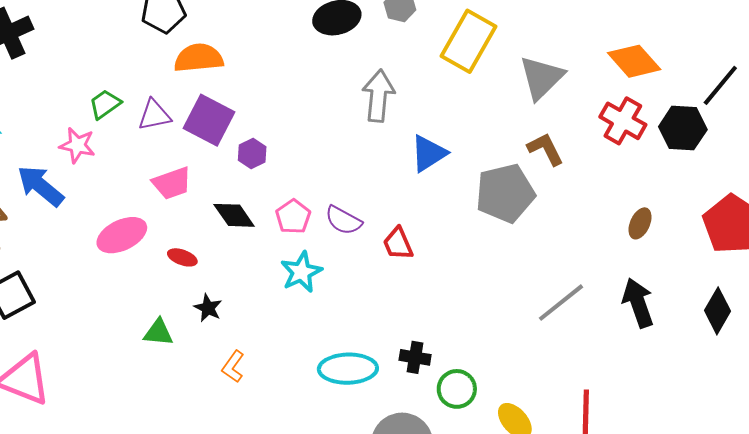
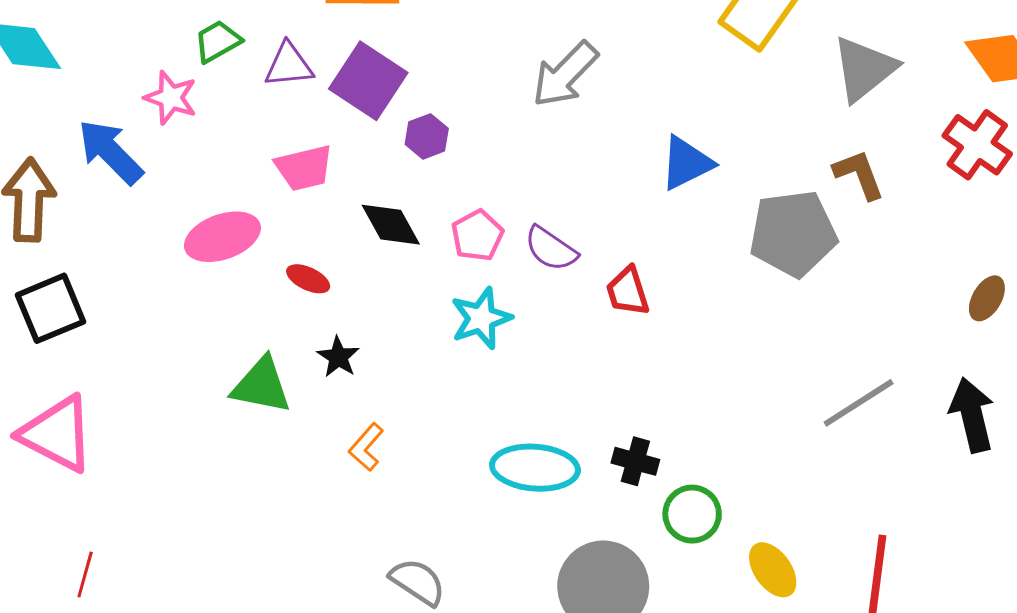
gray arrow: (378, 96) -> (565, 74), moved, turned -147
green triangle: (158, 332) -> (261, 385), size x1.4

